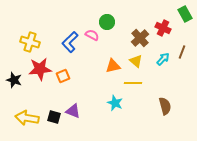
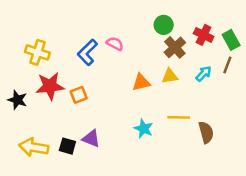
green rectangle: (185, 14) -> (231, 40), moved
green circle: (107, 22) -> (164, 25), moved
yellow triangle: (136, 61) -> (170, 76), turned -48
yellow line: (133, 83) -> (179, 117), moved

